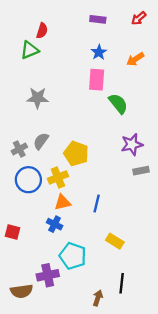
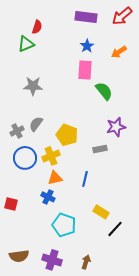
red arrow: (139, 18) -> (122, 16), size x1.5
purple rectangle: (98, 19) -> (86, 17), size x1.5
gray rectangle: (141, 171) -> (100, 149), moved
purple cross: (48, 275) -> (52, 260), moved, turned 30
black line: (122, 283) -> (115, 229), moved, turned 36

